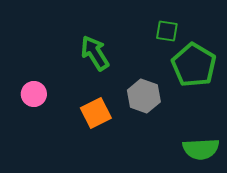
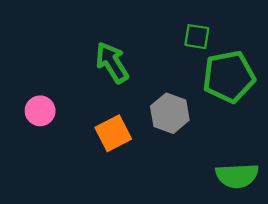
green pentagon: (194, 65) -> (229, 77), turned 30

